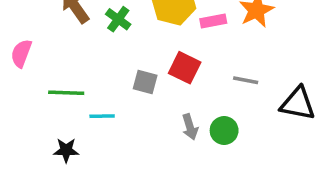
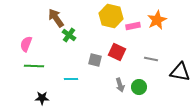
green cross: (118, 19) -> (69, 35), moved
green line: (66, 93) -> (34, 66), moved
black star: (66, 150) -> (42, 98), moved

